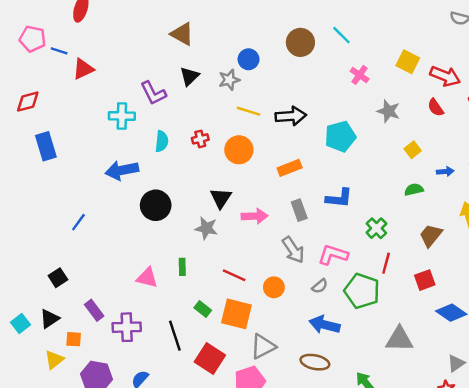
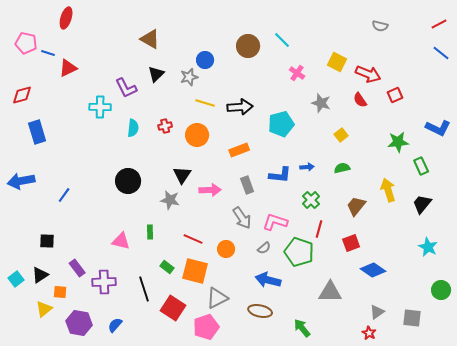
blue arrow: (122, 170) -> (21, 181), moved
blue arrow: (445, 171) -> (307, 167), moved
black square: (58, 278) -> (47, 241), turned 35

